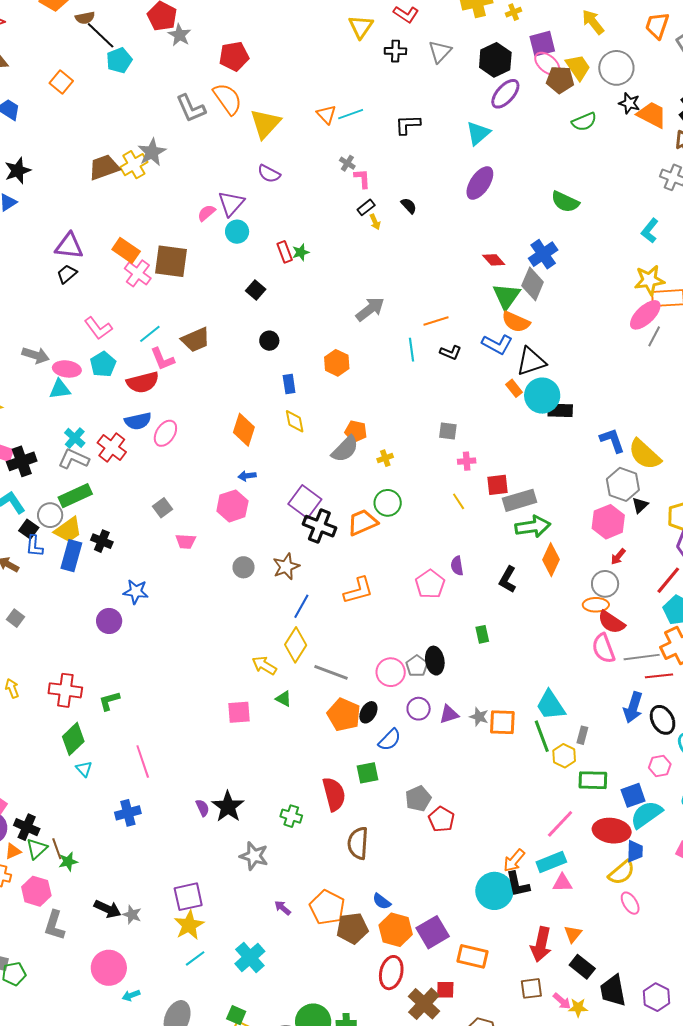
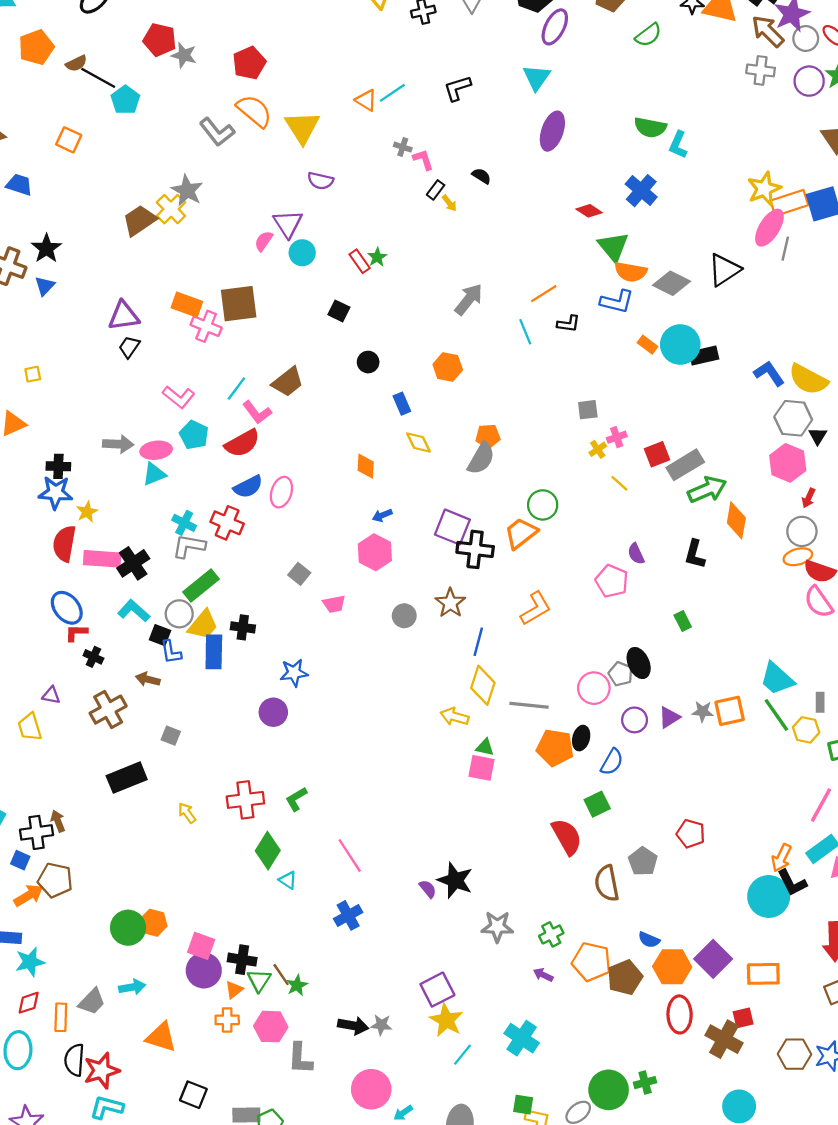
cyan L-shape: (650, 231) -> (678, 145), moved
gray diamond: (533, 284) -> (671, 283), moved, turned -72
black triangle: (531, 362) -> (724, 270), moved
orange diamond: (244, 430) -> (366, 466), size x0.7
yellow cross: (385, 458) -> (598, 449), moved
pink square: (239, 712) -> (481, 768), moved, turned 30
gray pentagon: (418, 799) -> (643, 861), moved
green cross: (291, 816) -> (551, 934), moved, turned -30

